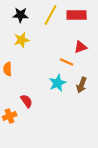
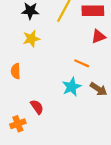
red triangle: (81, 47) -> (98, 36), moved
brown arrow: (82, 85) -> (98, 89), turned -77

